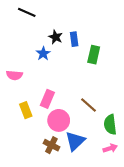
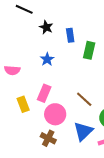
black star: (56, 37) -> (46, 27), moved
blue star: (43, 54) -> (47, 59), moved
blue triangle: (75, 141) -> (83, 131), moved

